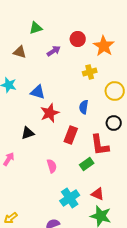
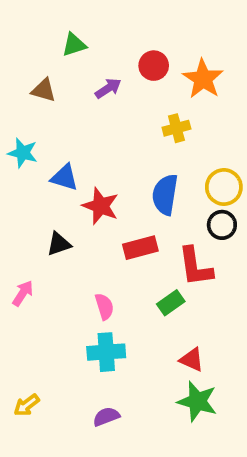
yellow circle: (115, 91) -> (224, 187), moved
blue triangle: (38, 92) -> (65, 178), moved
blue semicircle: (84, 107) -> (165, 195), size x1.5
red star: (50, 113) -> (101, 206), turned -30
red rectangle: (71, 135) -> (140, 248), turned 54
cyan cross: (70, 198) -> (106, 352), moved, turned 30

